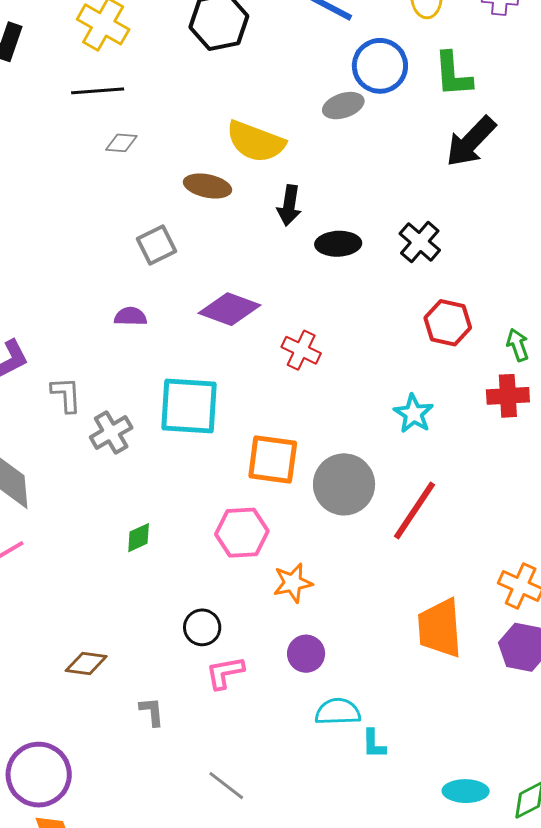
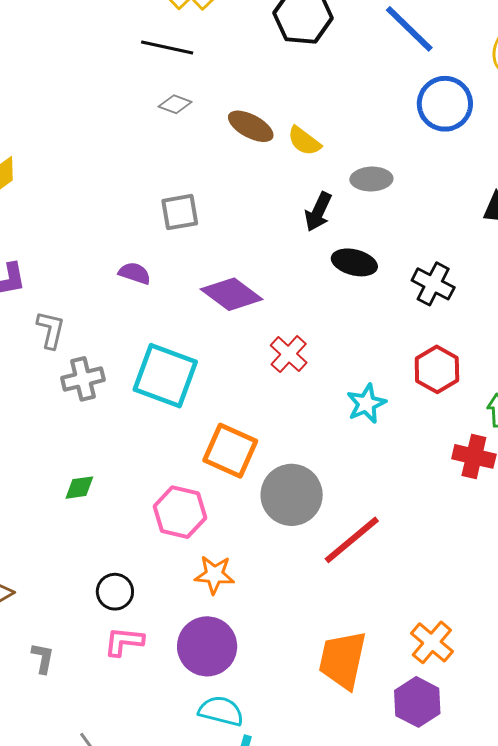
gray ellipse: (343, 106) -> (371, 179), moved
yellow semicircle: (256, 142) -> (304, 141), size x0.6
brown ellipse: (207, 186) -> (251, 126), moved
black cross: (420, 242) -> (433, 284), turned -30
cyan star: (414, 414) -> (366, 404), moved
purple circle: (306, 654) -> (207, 646), size x1.6

